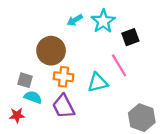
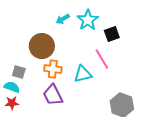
cyan semicircle: (33, 97) -> (12, 87), moved

